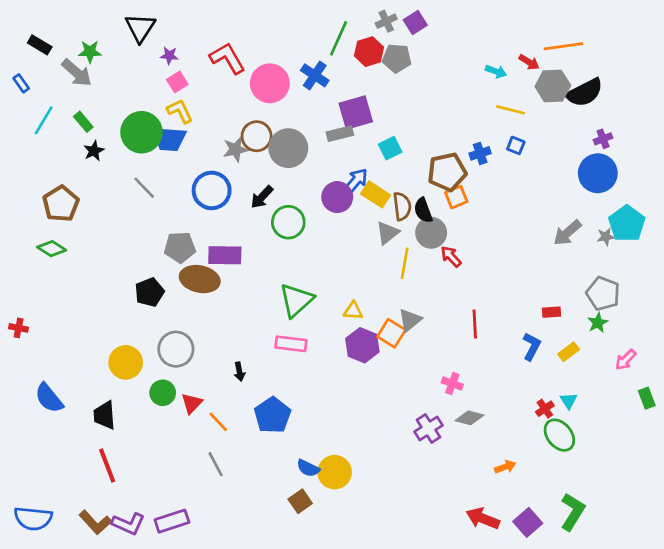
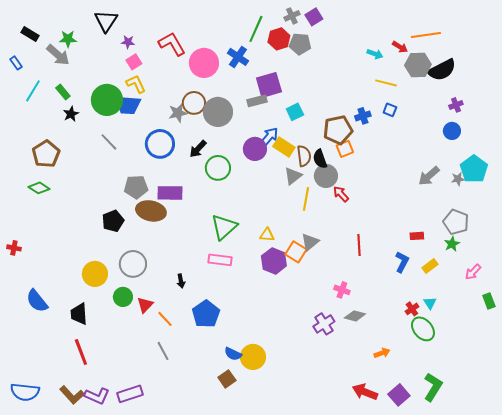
blue circle: (598, 173) -> (452, 131), size x0.6

